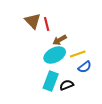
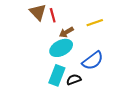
yellow line: (78, 54) -> (95, 23), moved
blue semicircle: (85, 67) -> (93, 61), size x1.5

